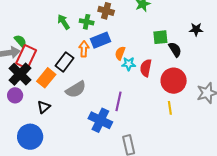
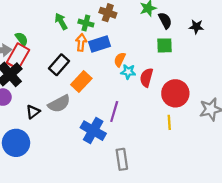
black star: (196, 29) -> (196, 27), moved
green semicircle: (20, 41) -> (22, 39), moved
orange arrow: (84, 49) -> (81, 42), moved
black semicircle: (175, 50) -> (165, 21), moved
orange rectangle: (46, 78) -> (81, 81), moved
gray semicircle: (76, 89) -> (59, 104), moved

